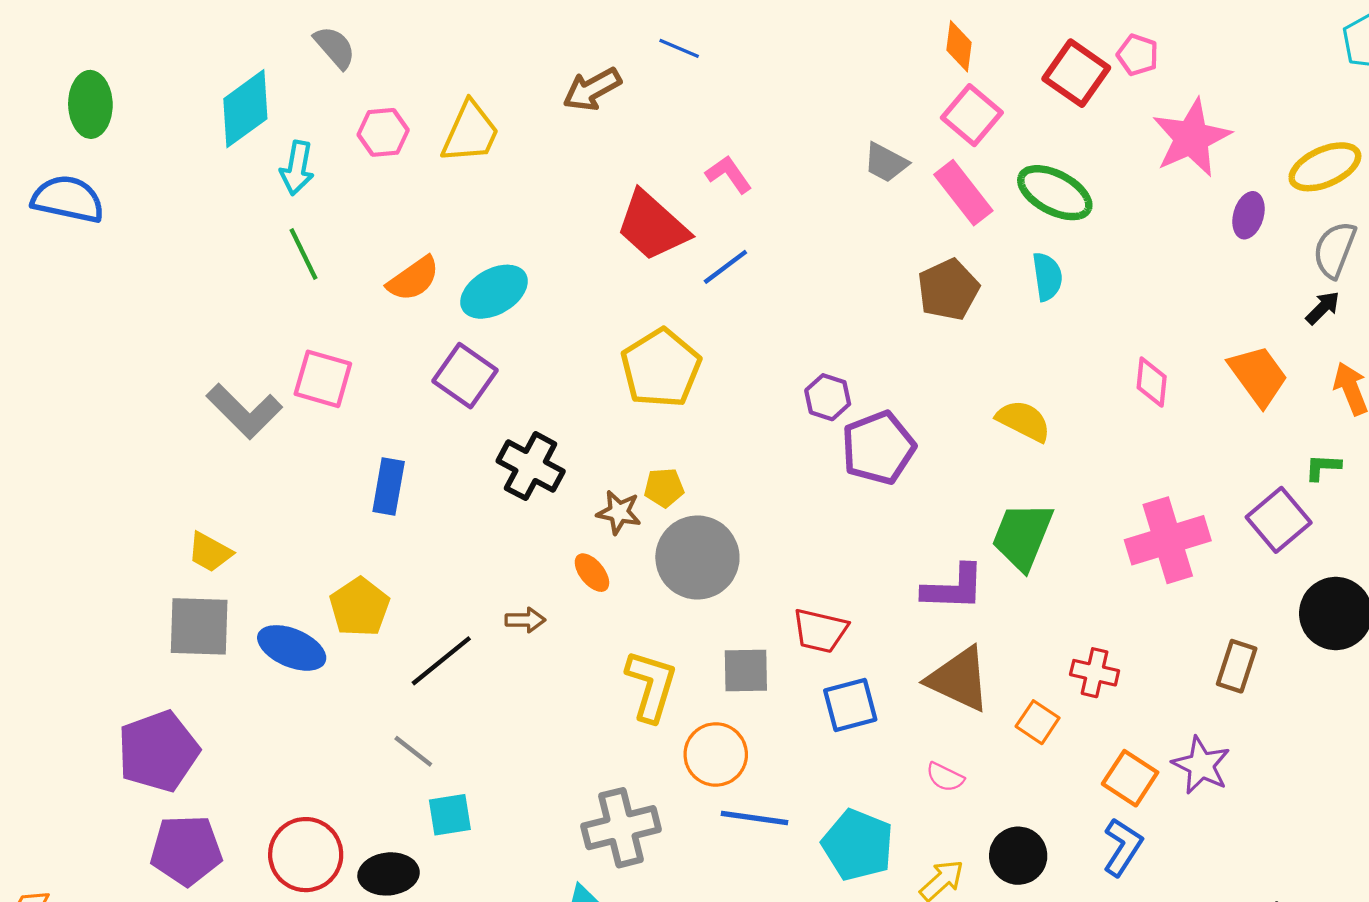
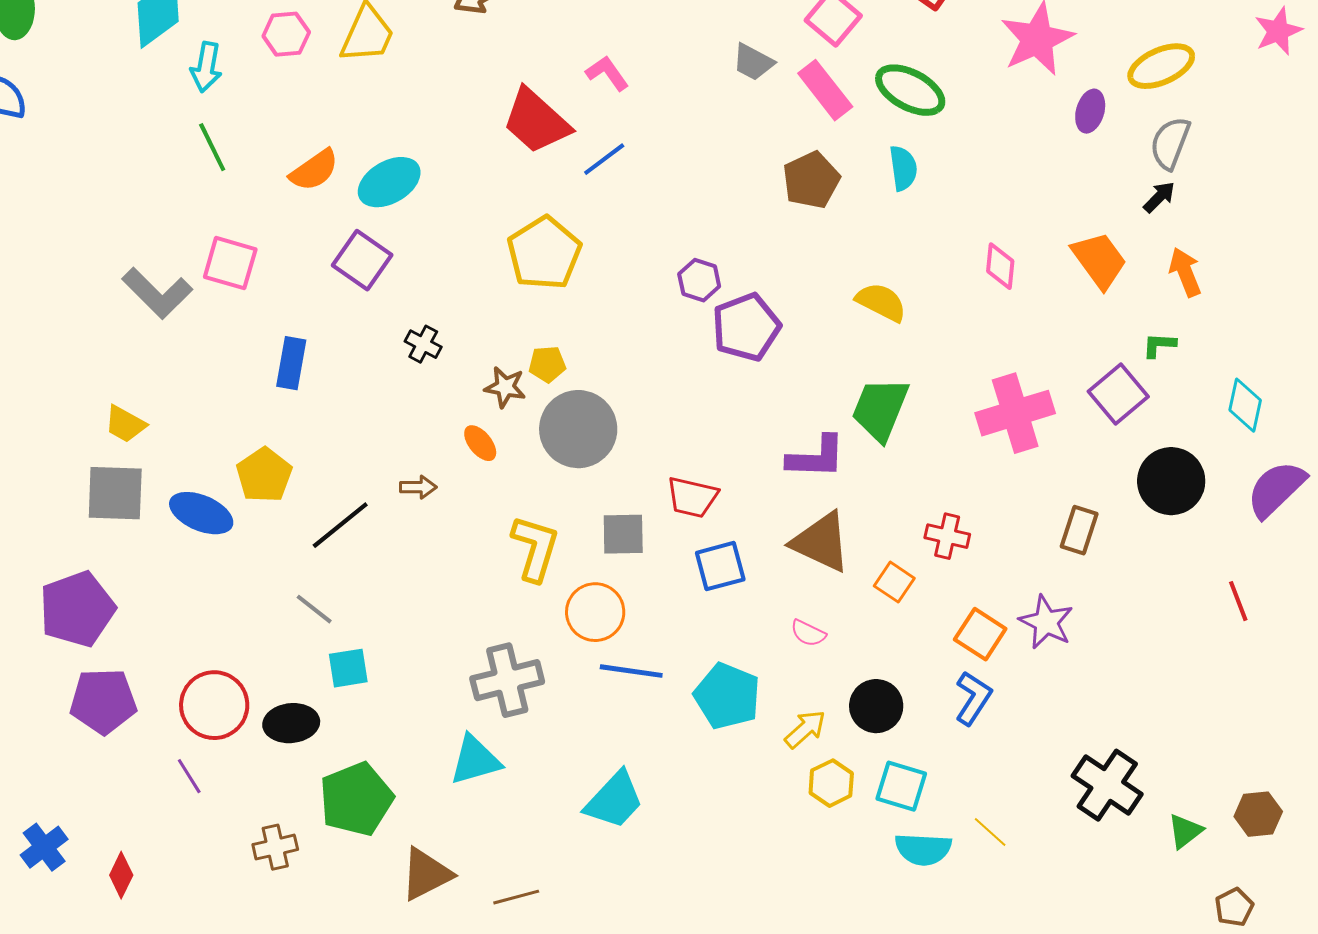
black cross: (531, 466) -> (423, 344), size x0.6

